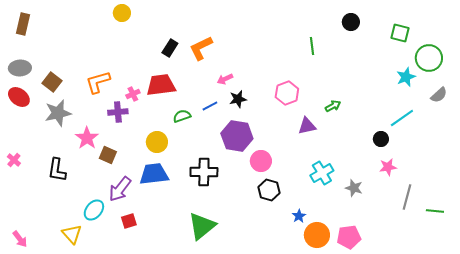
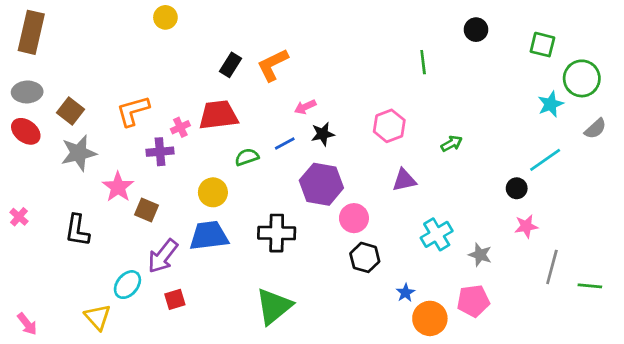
brown rectangle: (23, 24) -> (31, 32), size x1.4
purple triangle: (307, 126) -> (404, 180), moved
pink pentagon: (349, 237) -> (473, 301), moved

